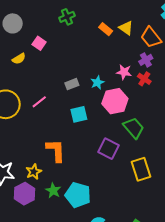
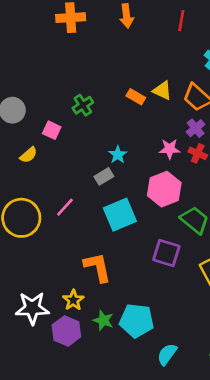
green cross: (67, 17) -> (83, 105), moved
cyan star: (97, 83) -> (118, 155), moved
cyan square: (79, 114) -> (120, 215), size x1.4

